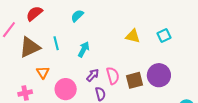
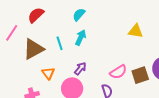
cyan arrow: (84, 49) -> (81, 38), moved
purple arrow: (93, 75) -> (80, 69), moved
pink semicircle: (113, 76) -> (118, 72), turned 78

